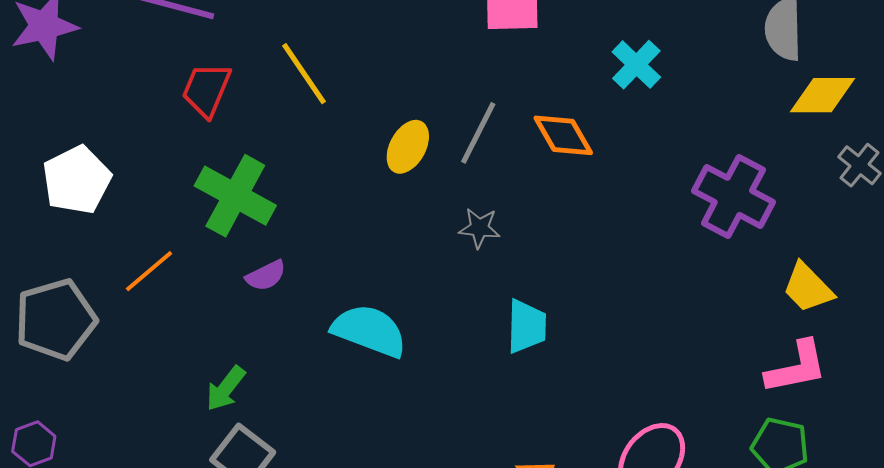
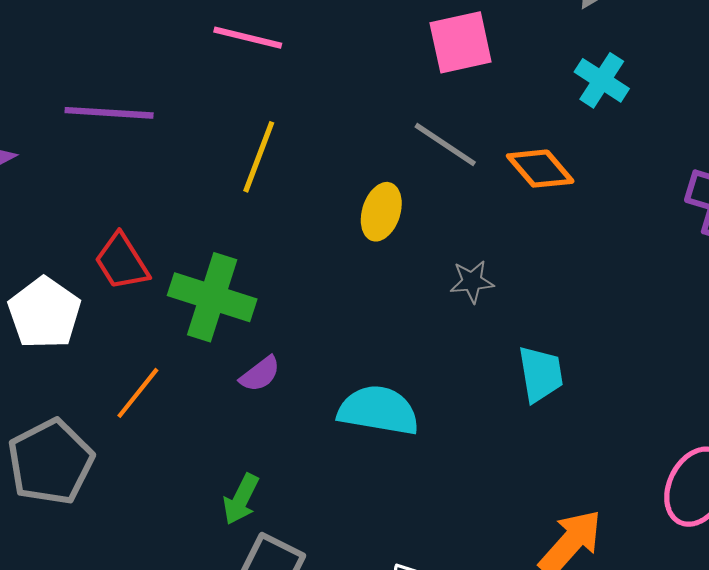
yellow line: (304, 74) -> (259, 157), turned 66
red trapezoid: (206, 90) -> (122, 262), moved, turned -44
gray line: (478, 133) -> (445, 144), moved, turned -72

